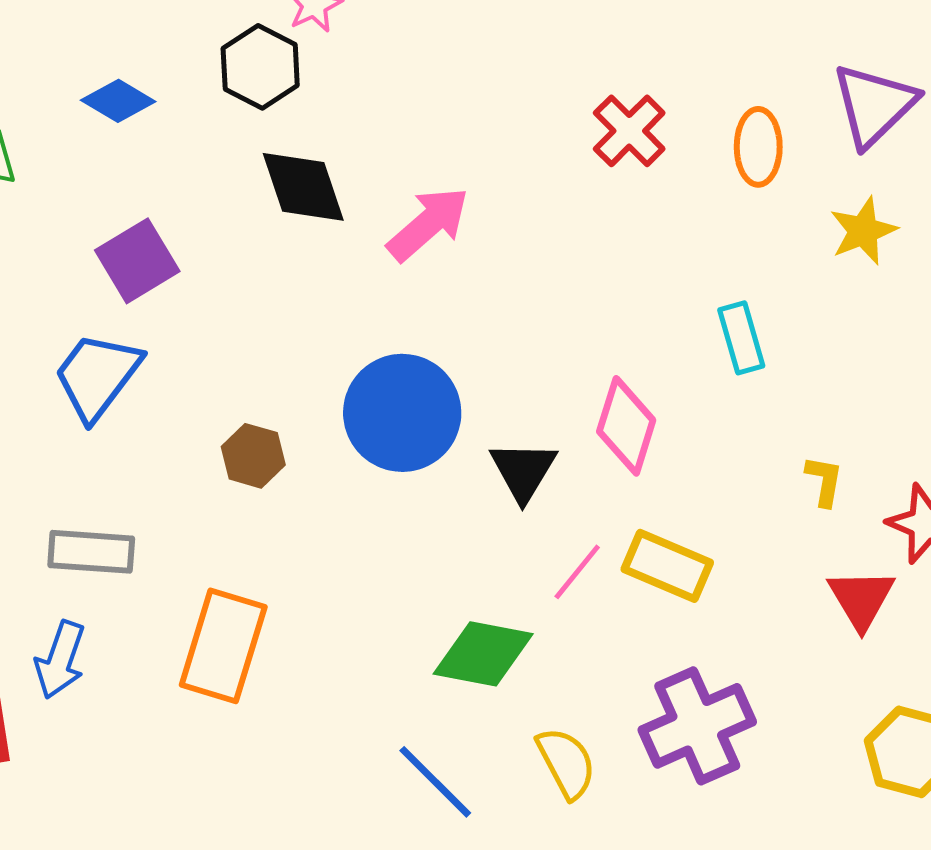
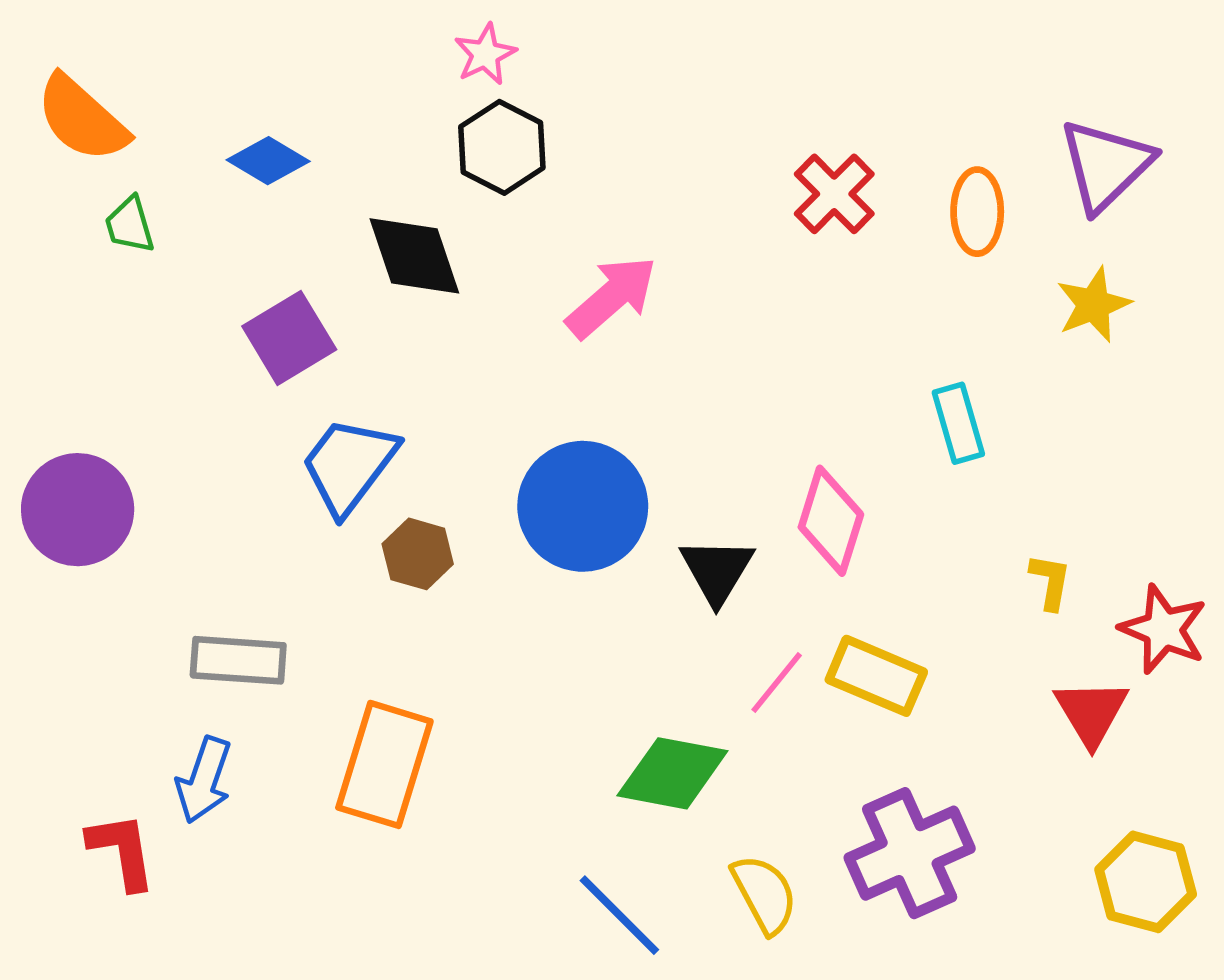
black hexagon: (260, 67) -> (502, 147), moved
black diamond: (303, 187) -> (414, 256), moved
blue trapezoid: (97, 376) -> (349, 465), moved

